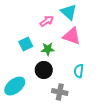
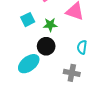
cyan ellipse: (15, 86) -> (29, 64), moved
gray cross: (60, 92) -> (72, 73), moved

